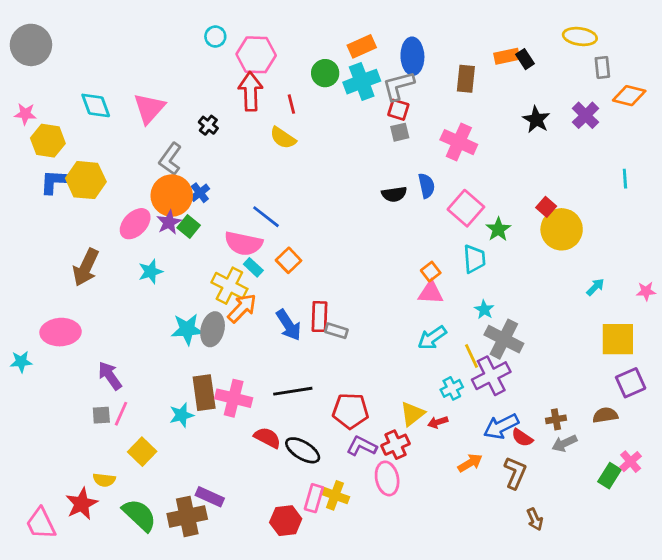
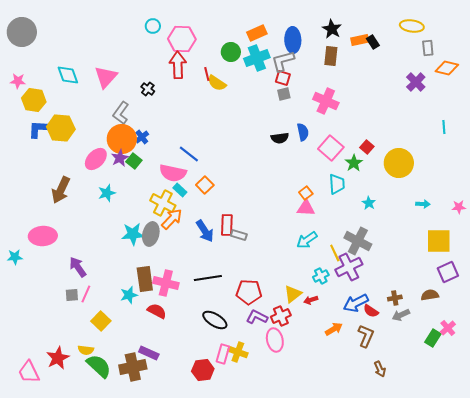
black star: (536, 120) -> (332, 29), moved
yellow semicircle: (283, 138) -> (217, 83), moved
red square: (546, 207) -> (367, 147), moved
cyan arrow: (595, 287) -> (423, 204), turned 48
cyan star: (484, 310) -> (369, 203), moved
red semicircle: (267, 438) -> (157, 311), moved
yellow semicircle: (104, 480) -> (86, 350), moved

